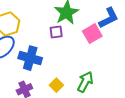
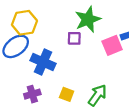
yellow square: (56, 85) -> (67, 94), turned -32

